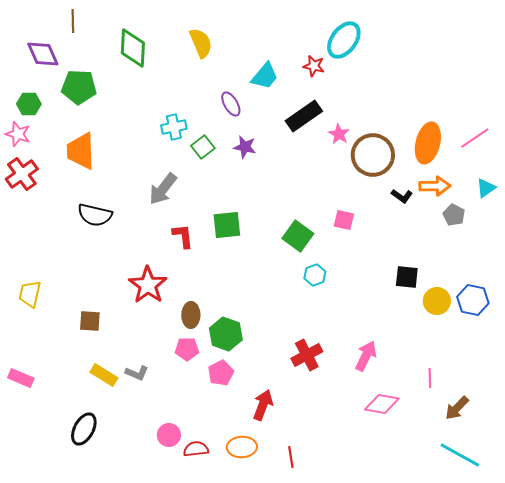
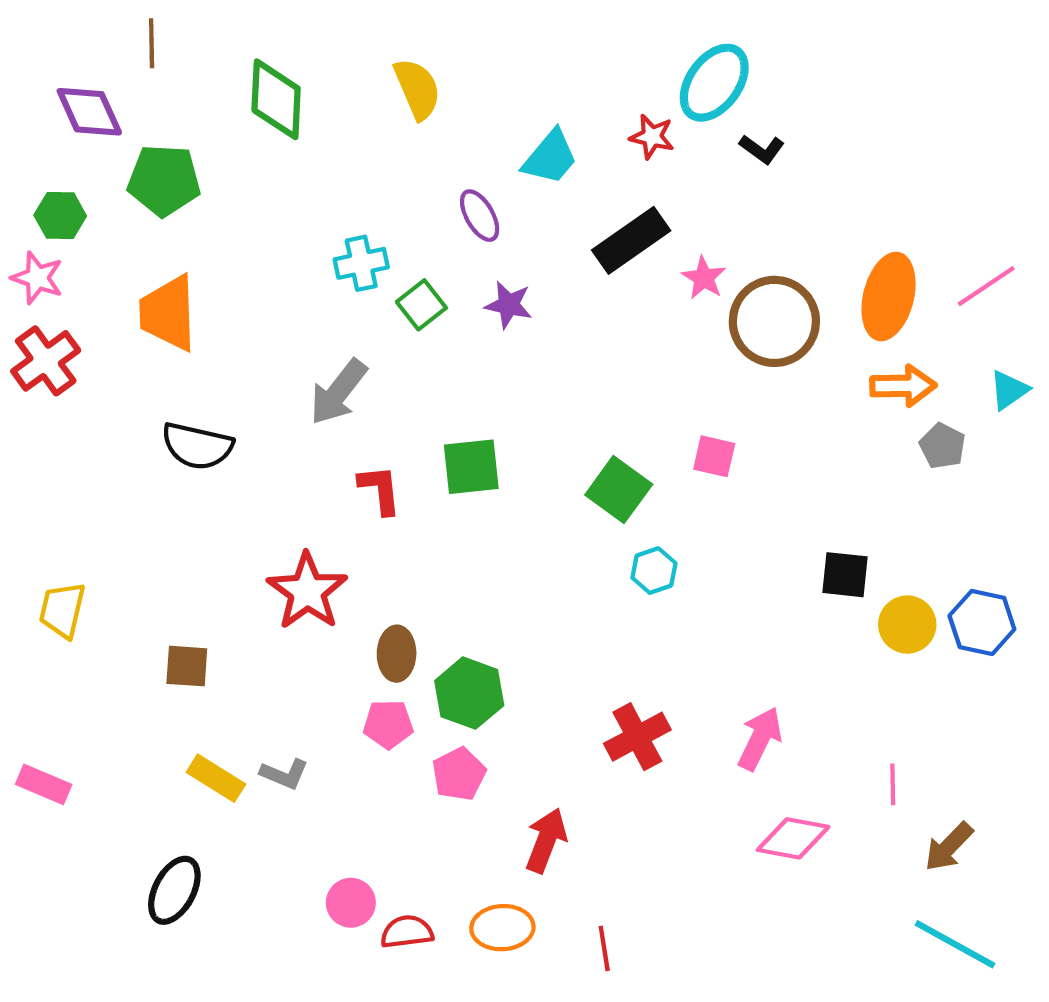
black L-shape: (402, 196) -> (762, 149), moved

